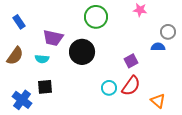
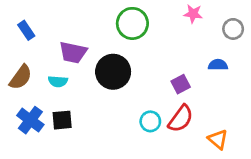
gray circle: (168, 32) -> (233, 29), moved
blue cross: (22, 100) -> (30, 120), moved

